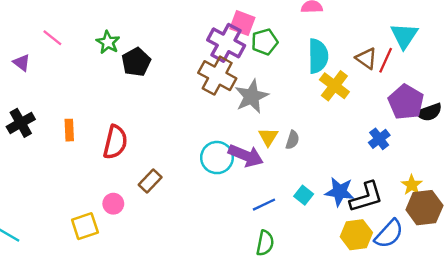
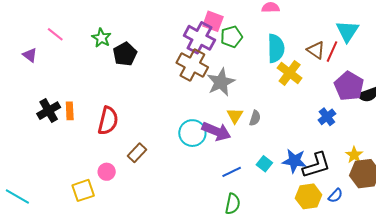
black cross: (21, 123) -> (49, 111), moved
blue semicircle: (389, 234) -> (335, 196), size x0.6

